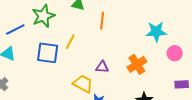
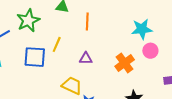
pink circle: (175, 53) -> (150, 51), moved
purple triangle: (102, 67) -> (86, 58), moved

